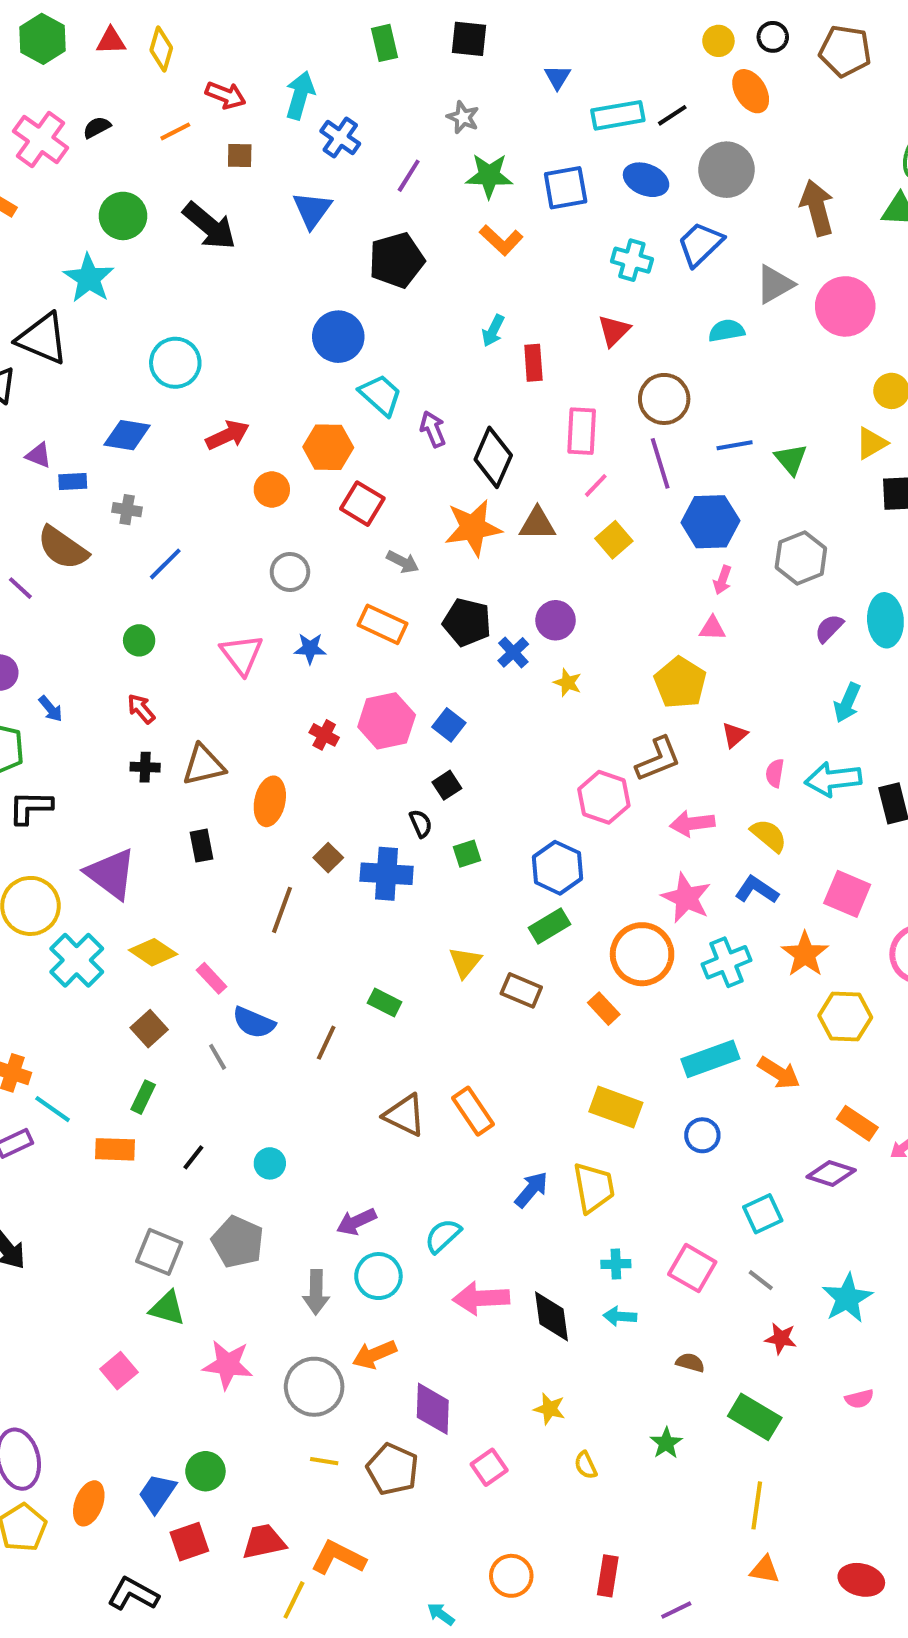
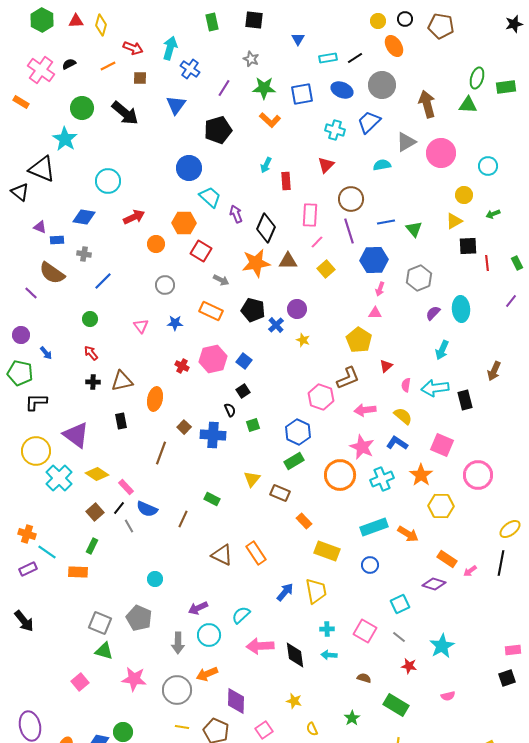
cyan rectangle: (618, 115) -> (328, 58), size x0.7
pink triangle: (242, 654) -> (141, 326), size x0.7
orange rectangle: (604, 1009) -> (304, 521), moved
black line: (193, 1157) -> (119, 508), moved

